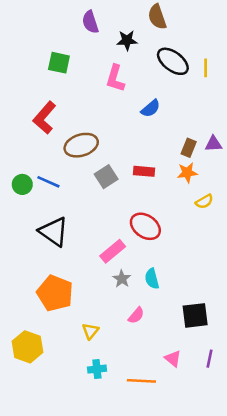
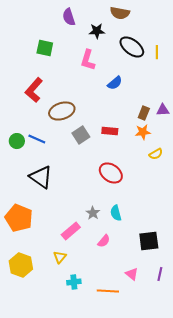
brown semicircle: (157, 17) -> (120, 13), turned -60
pink rectangle: (113, 251) -> (71, 231), moved
orange pentagon: (55, 293) -> (19, 218), moved
yellow triangle: (90, 331) -> (60, 257), moved

